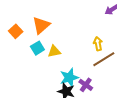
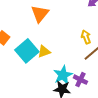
orange triangle: (41, 25) -> (40, 14), moved
cyan square: (37, 48) -> (27, 51), size x1.6

